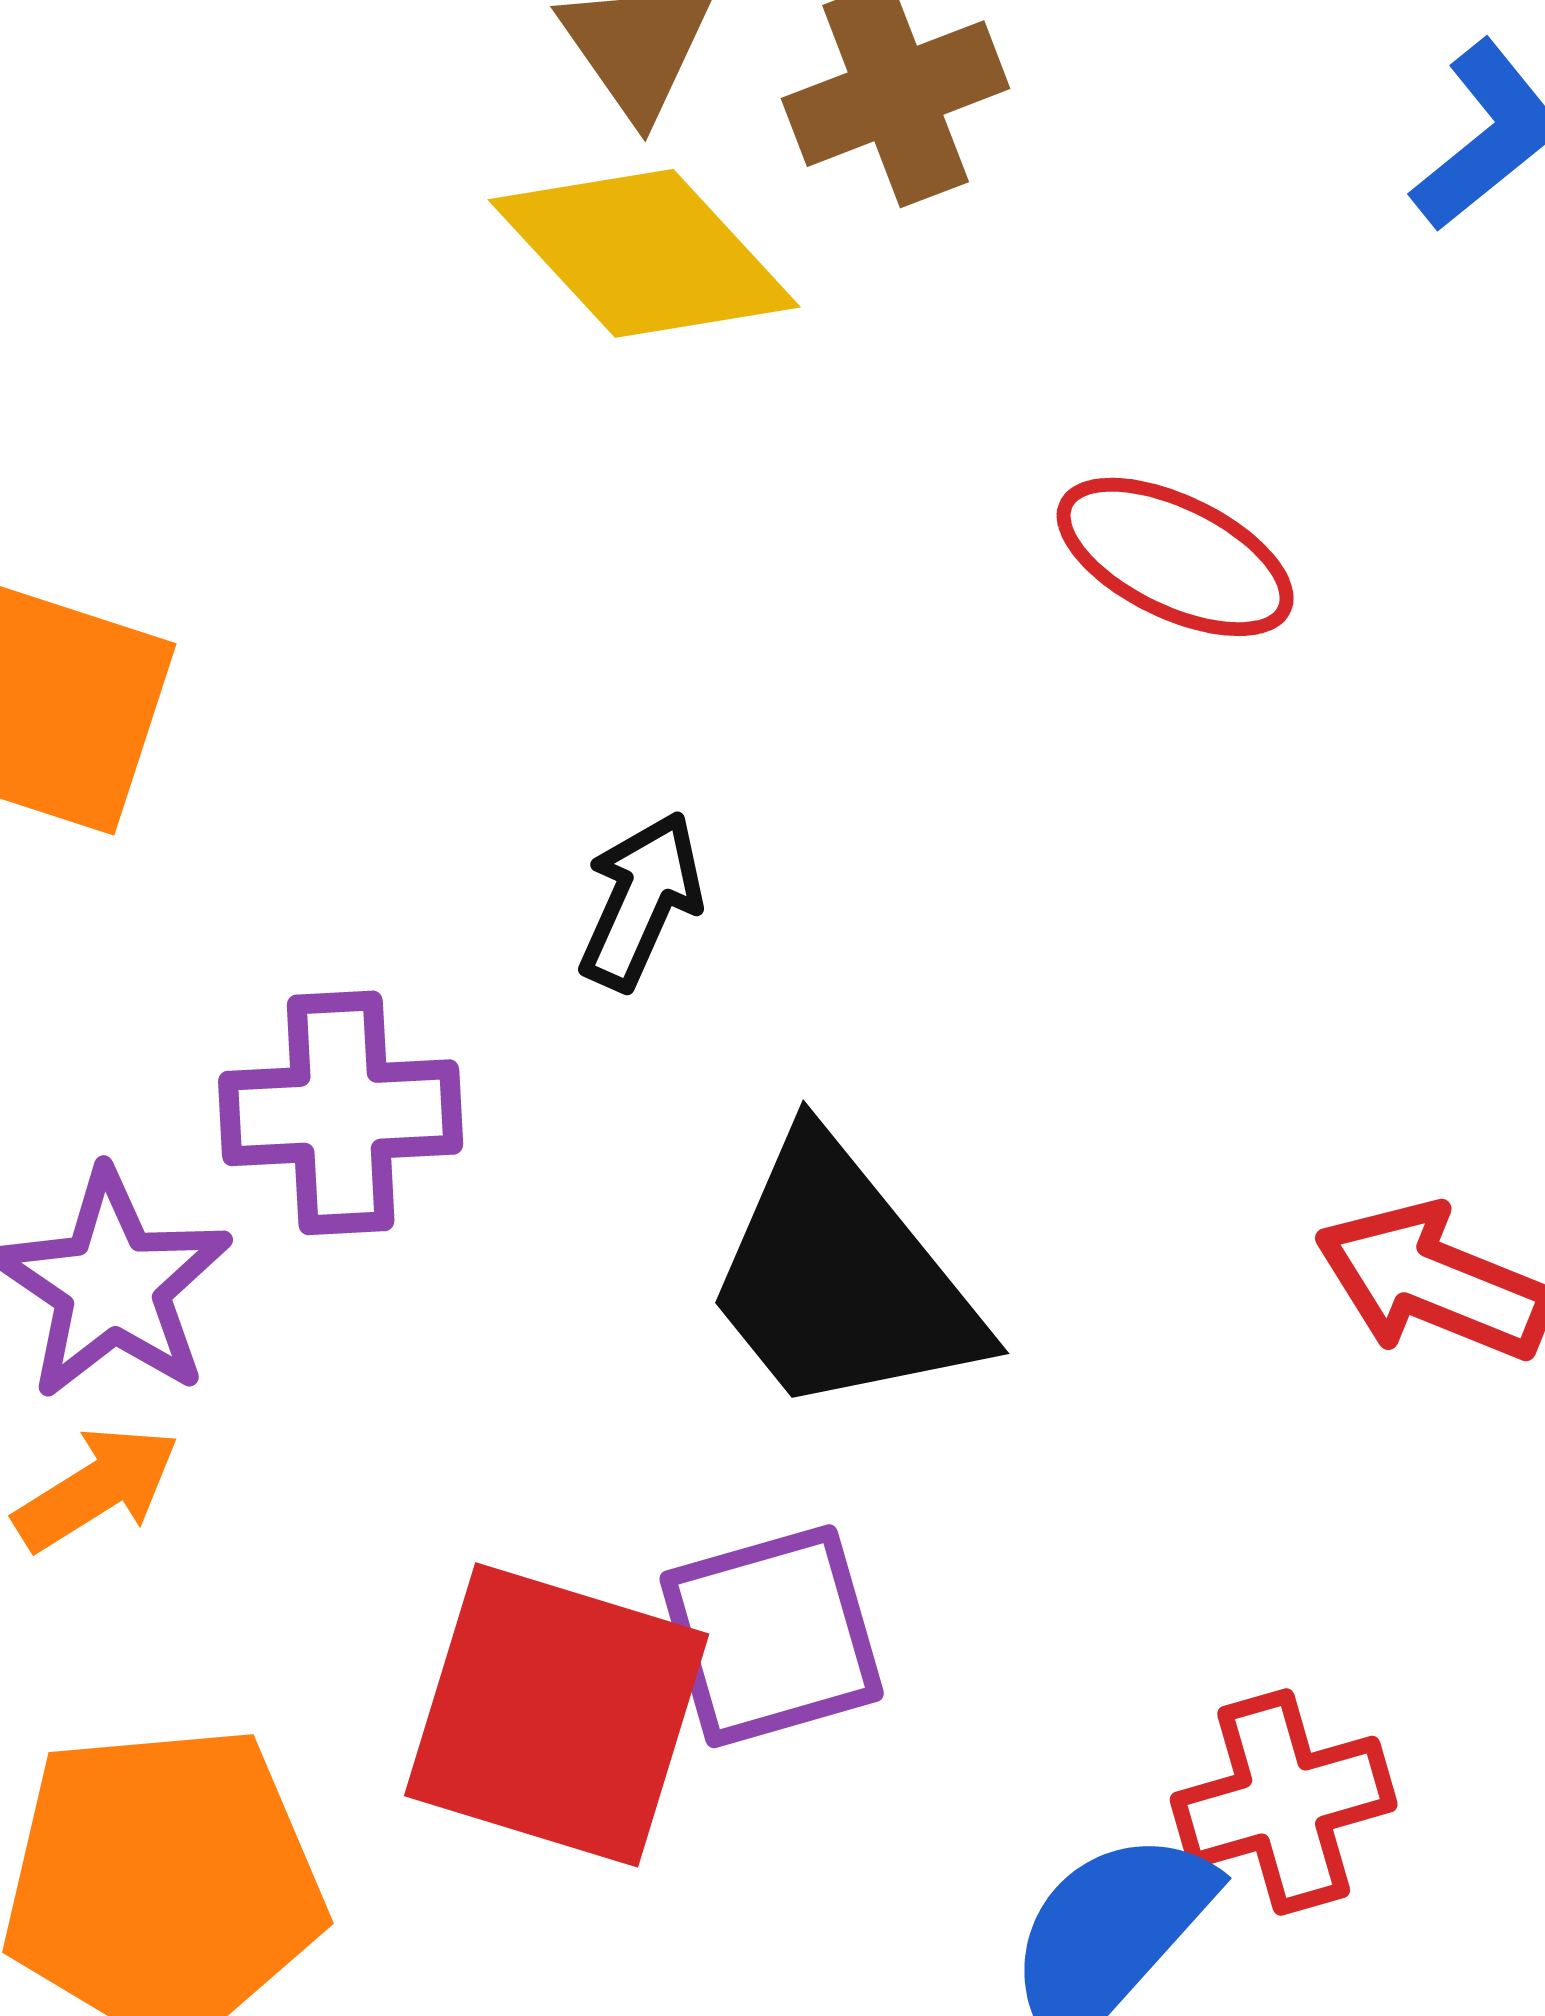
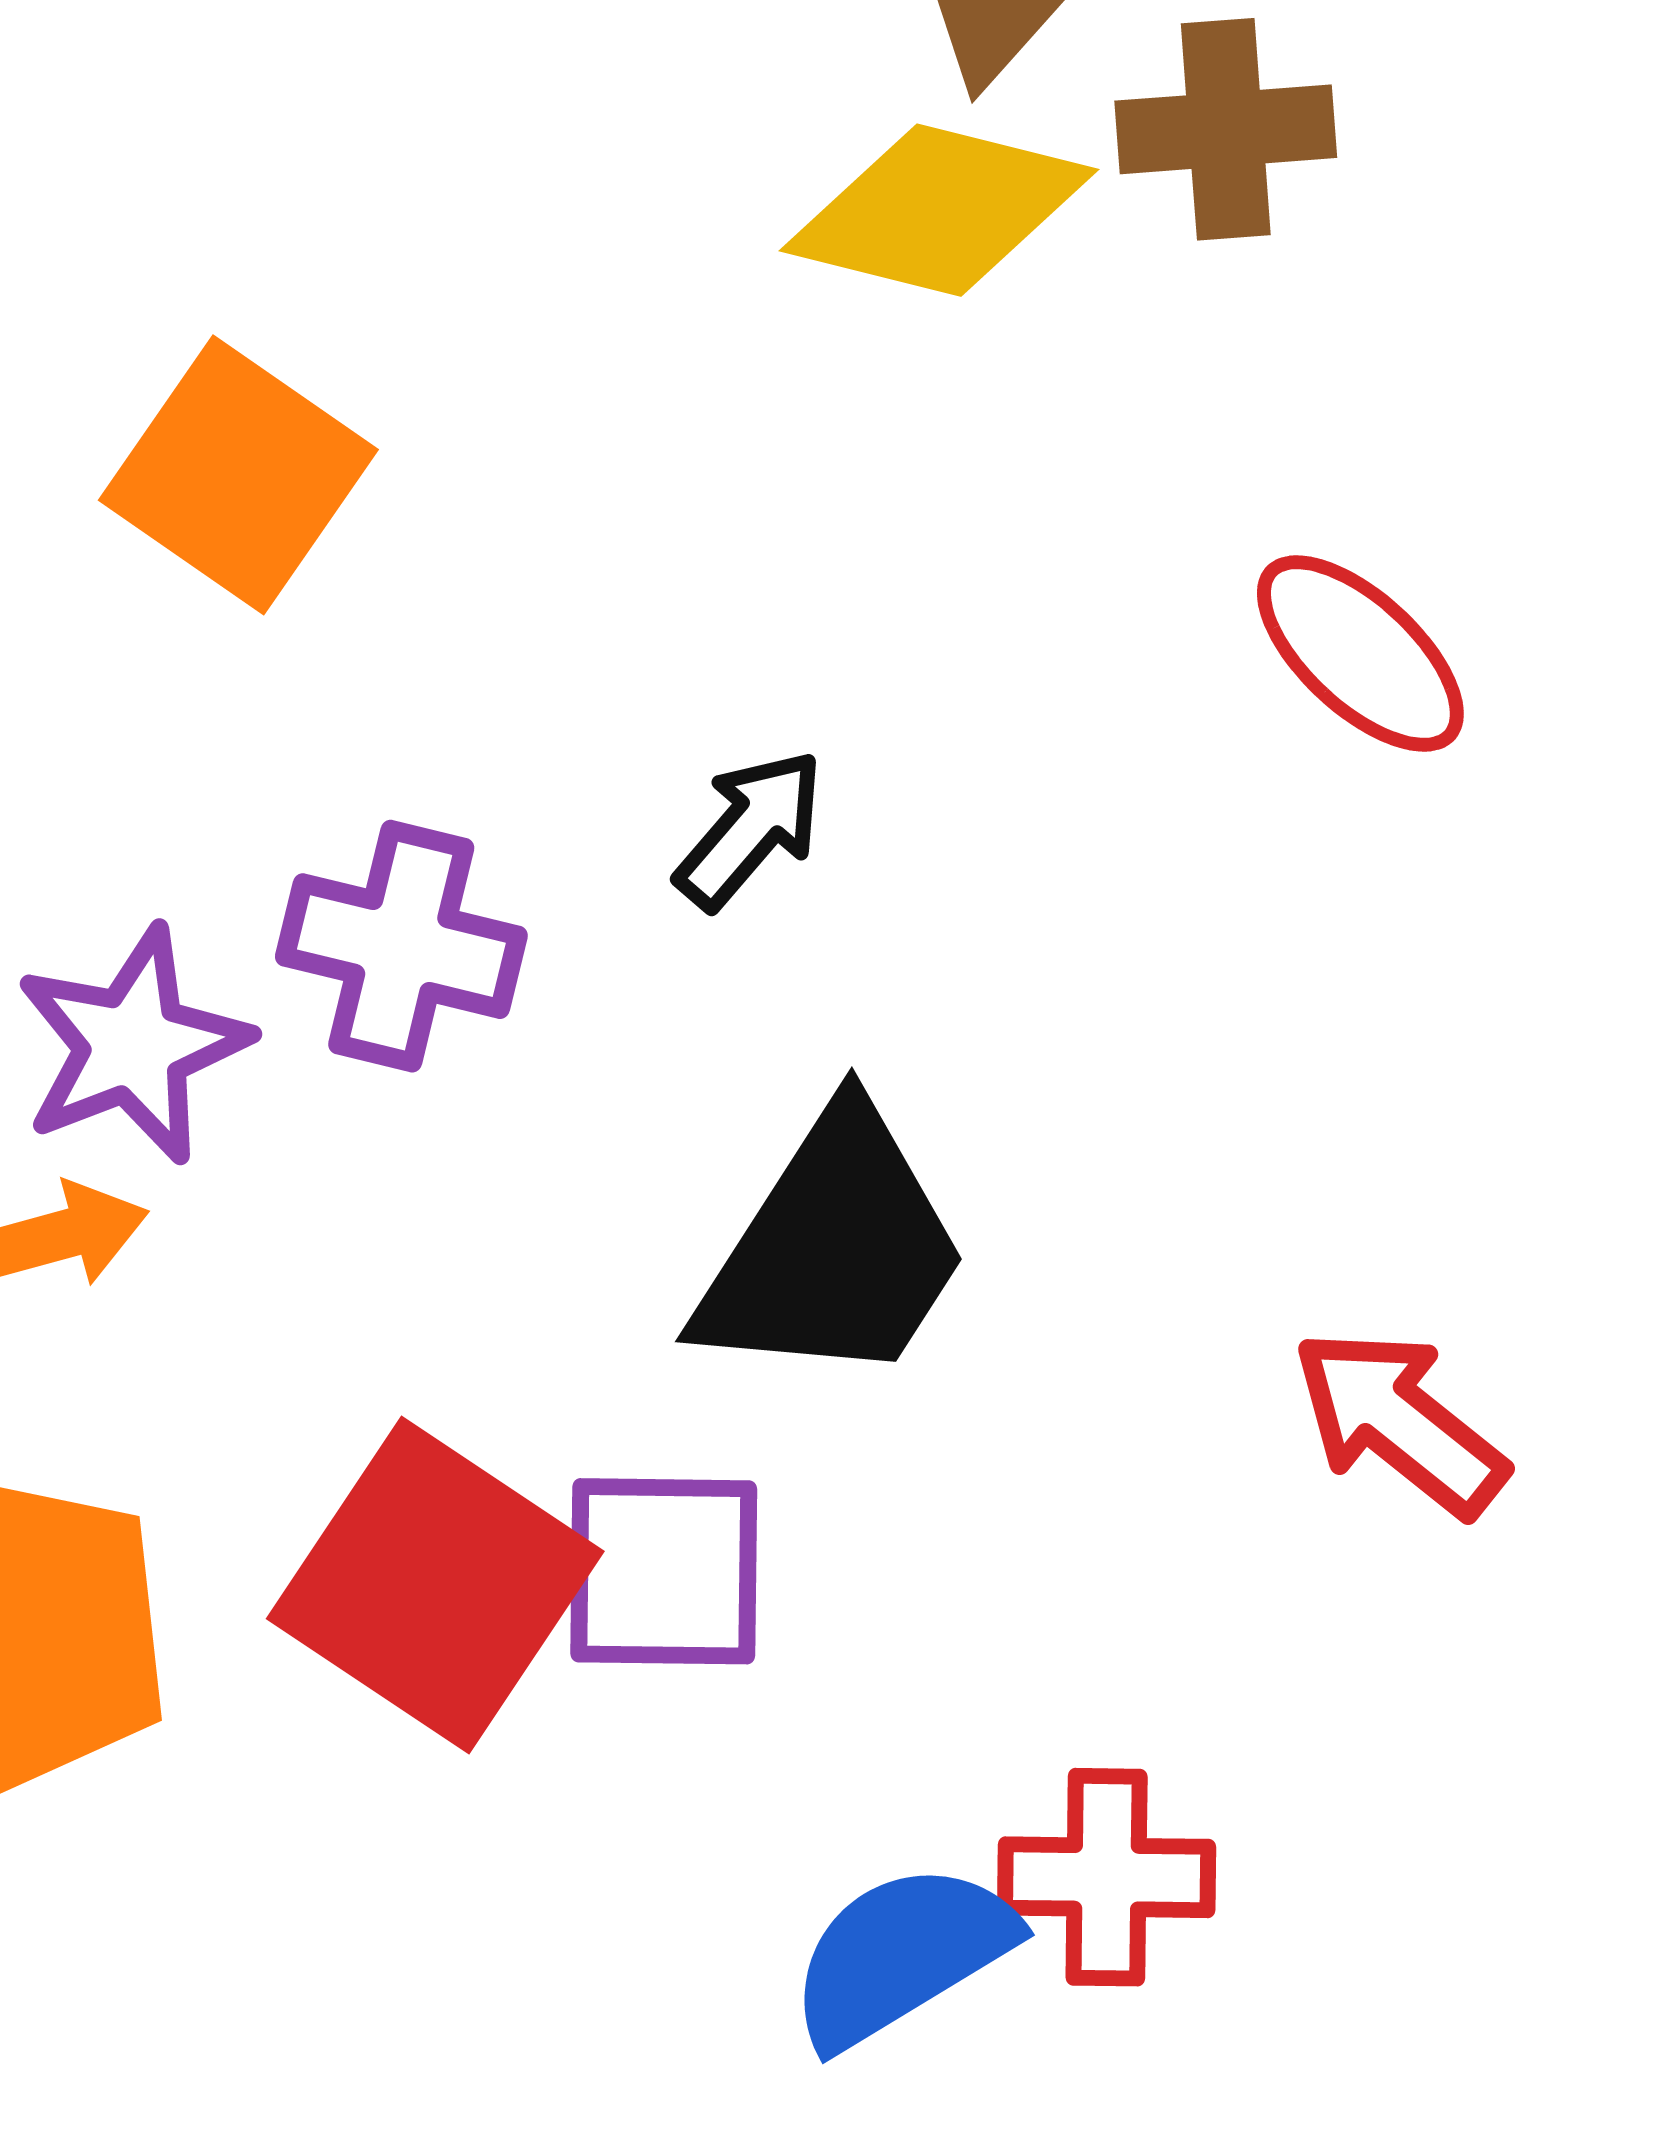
yellow diamond: (644, 253) -> (939, 210), turned -50
black trapezoid: (842, 1279) -> (833, 1249), turned -125

